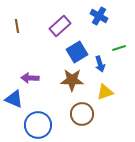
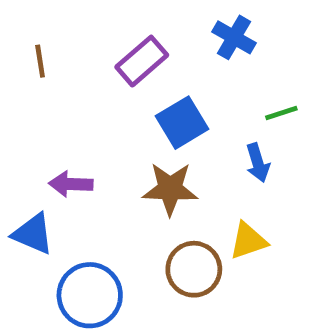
blue arrow: (100, 64) -> (258, 163), moved
yellow triangle: (105, 92) -> (248, 241), moved

